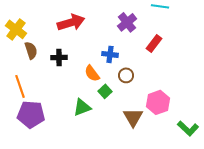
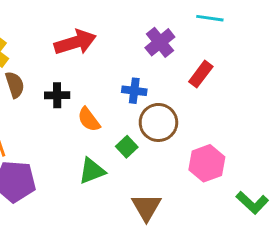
orange semicircle: (92, 73) -> (89, 119), moved
brown circle: (126, 75) -> (158, 122), size x1.6
brown triangle: (133, 117) -> (146, 207), moved

